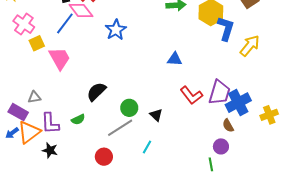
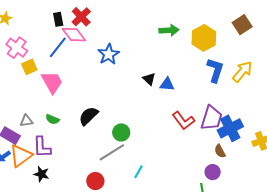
blue L-shape: (226, 29) -> (215, 70), moved
black triangle: (156, 115) -> (149, 79), moved
green semicircle: (78, 119) -> (52, 119), moved, turned 48

